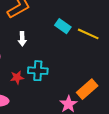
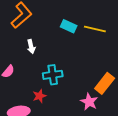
red star: (17, 77) -> (39, 96), moved

